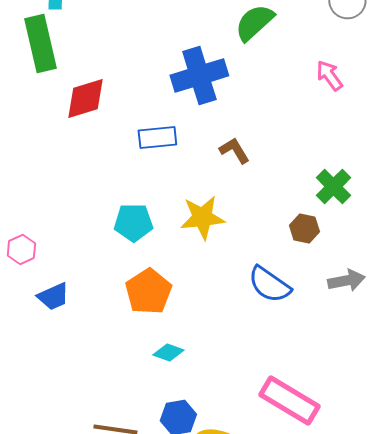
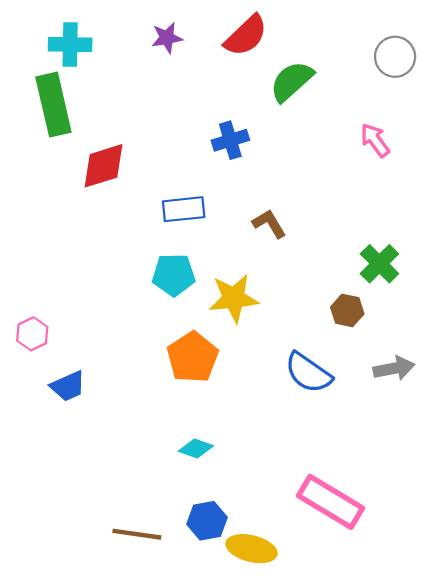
blue cross: (199, 76) -> (230, 140), size x0.6
cyan pentagon: (133, 222) -> (174, 275), moved
orange pentagon: (148, 292) -> (193, 357), moved

